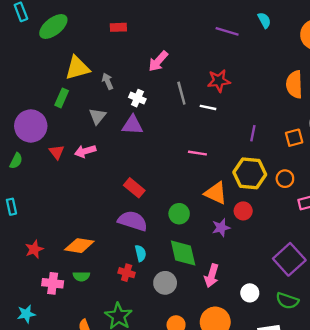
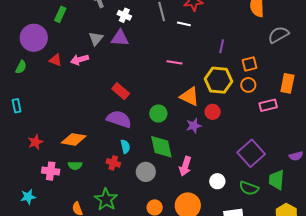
gray triangle: (97, 116) -> (96, 39), moved
orange square: (294, 138) -> (250, 64), moved
red triangle: (57, 152) -> (55, 60), turned -32

